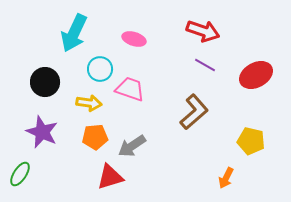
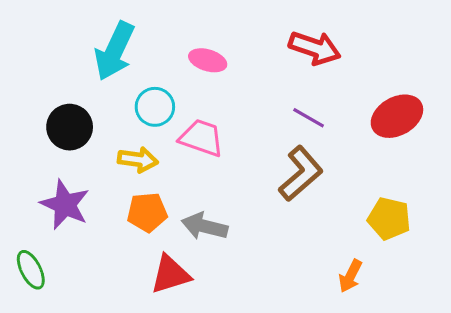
purple line: (205, 65) -> (309, 118), moved
gray arrow: (132, 146) -> (205, 226), turned 48
green ellipse: (20, 174) -> (31, 270), turned -60

